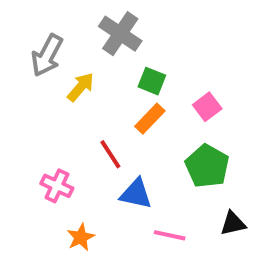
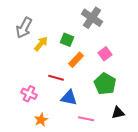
gray cross: (120, 34) -> (92, 18), moved
green square: (152, 81) -> (67, 40), moved
red line: (110, 154) -> (56, 78), turned -42

